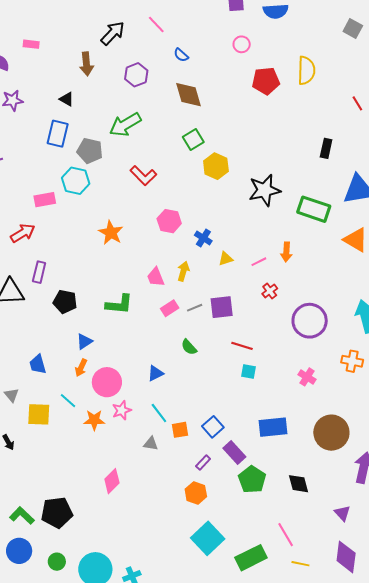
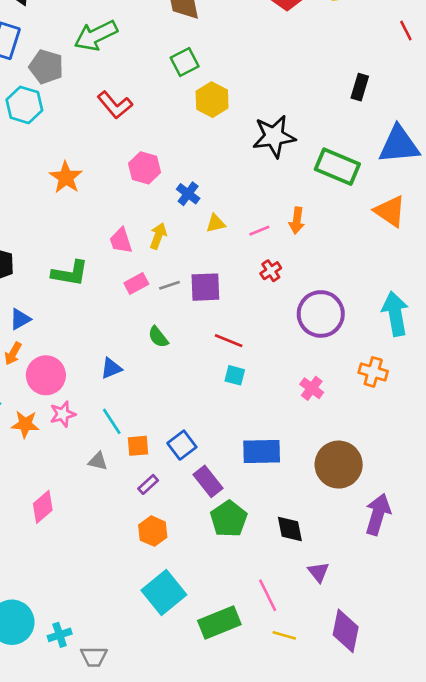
purple rectangle: (203, 462) -> (148, 484), moved
purple triangle: (342, 513) -> (318, 572), moved

